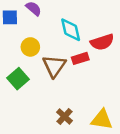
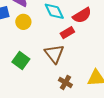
yellow circle: (30, 47) -> (23, 22), moved
brown triangle: (54, 66) -> (54, 54), moved

